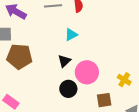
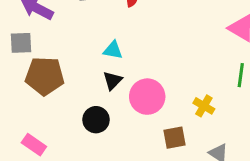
cyan triangle: (71, 35) -> (113, 50), moved, turned 40
black circle: (68, 89) -> (96, 120), moved

